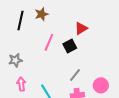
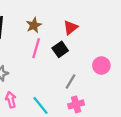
brown star: (42, 14) -> (34, 25), moved
pink circle: (101, 85) -> (101, 65), moved

